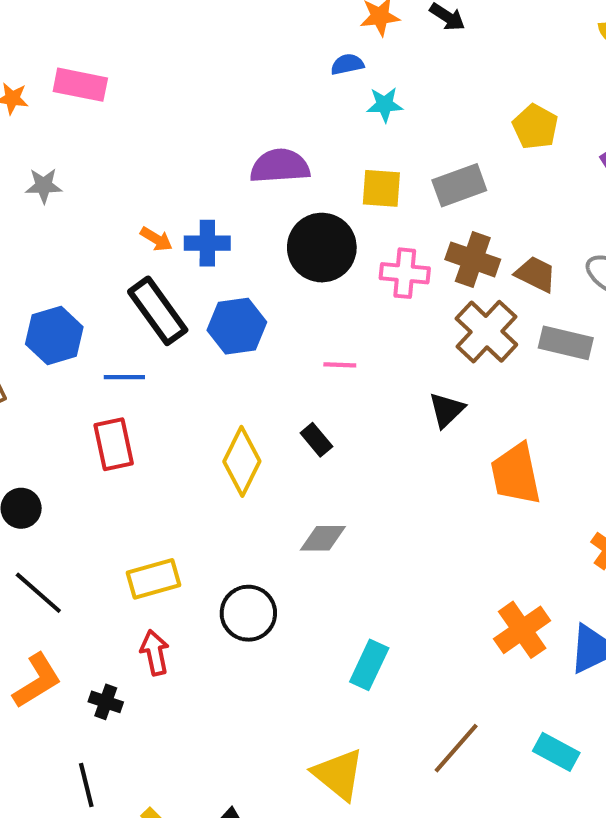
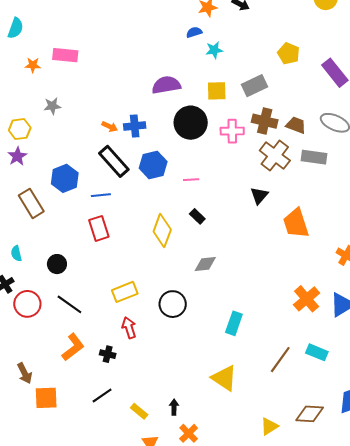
pink line: (340, 365) -> (191, 180), moved
cyan rectangle: (556, 752) -> (317, 352), moved
black line: (86, 785) -> (102, 396), turned 75

